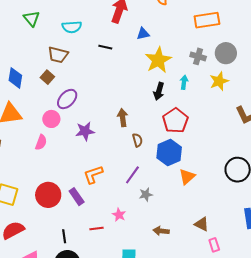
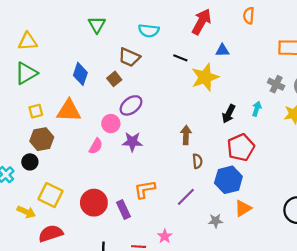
green triangle: (32, 19) -> (97, 25), moved
yellow star: (158, 60) -> (205, 77), moved
purple star: (85, 131) -> (132, 142), moved
gray star: (146, 194) -> (216, 221), moved

